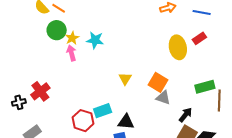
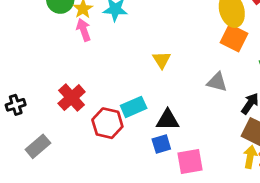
orange square: (158, 82) -> (234, 38), moved
red cross: (40, 91) -> (72, 98), moved

